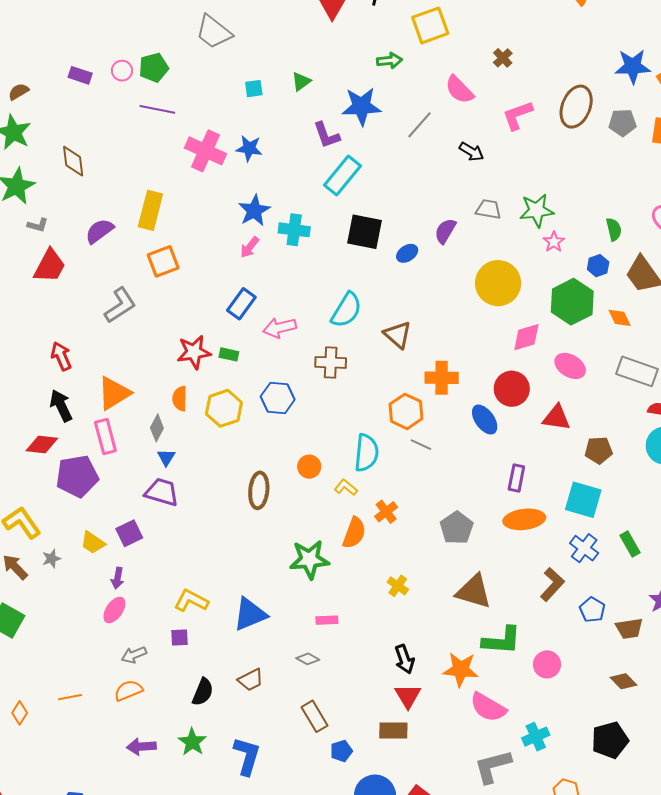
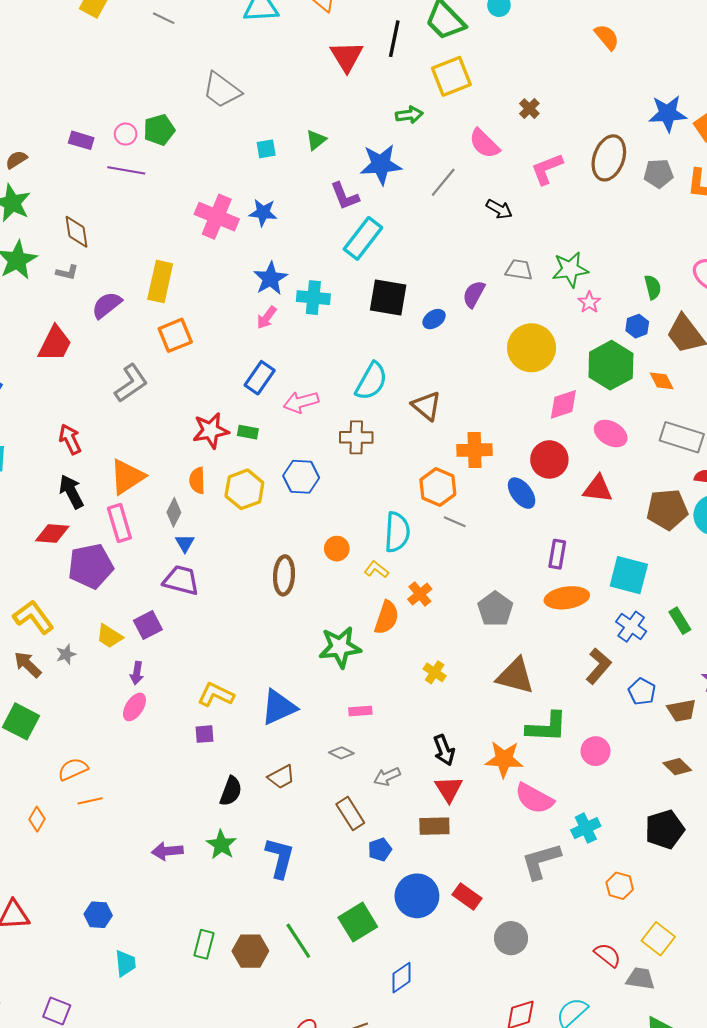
purple line: (157, 109) -> (126, 170), moved
gray L-shape: (38, 225) -> (67, 272), moved
brown pentagon: (599, 450) -> (667, 509), moved, size x1.4
gray arrow: (134, 655) -> (387, 777), moved
orange semicircle: (128, 690) -> (73, 769), moved

